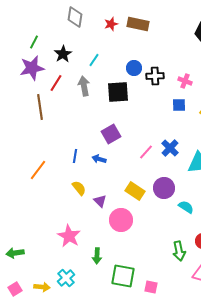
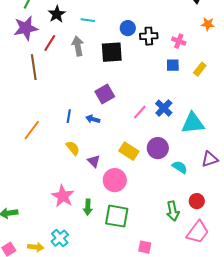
cyan line: (94, 60) -> (88, 20), turned 64
green arrow: (97, 256) -> (88, 207), moved
green square: (123, 276) -> (117, 216), moved

